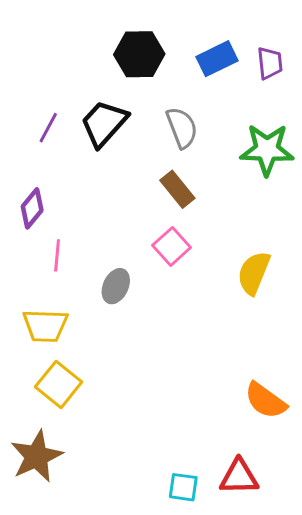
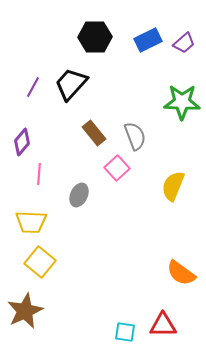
purple trapezoid: (270, 63) -> (184, 43), turned 55
gray semicircle: (182, 128) -> (135, 136), moved
brown rectangle: (177, 189) -> (94, 133), moved

